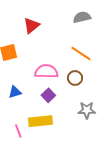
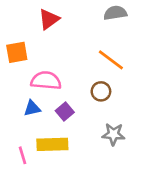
pink semicircle: (46, 71) -> (46, 81), moved
blue triangle: (15, 92) -> (32, 108), moved

